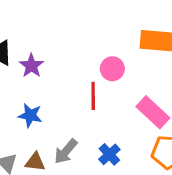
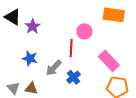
gray arrow: (66, 151) -> (54, 68), moved
blue cross: (109, 154) -> (74, 77), moved

